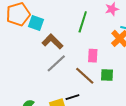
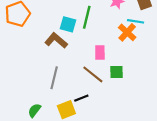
cyan square: (36, 23) -> (68, 24), moved
gray line: (56, 63) -> (54, 78), moved, turned -30

